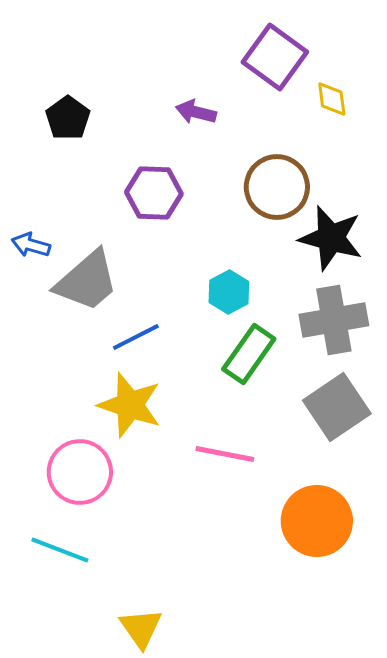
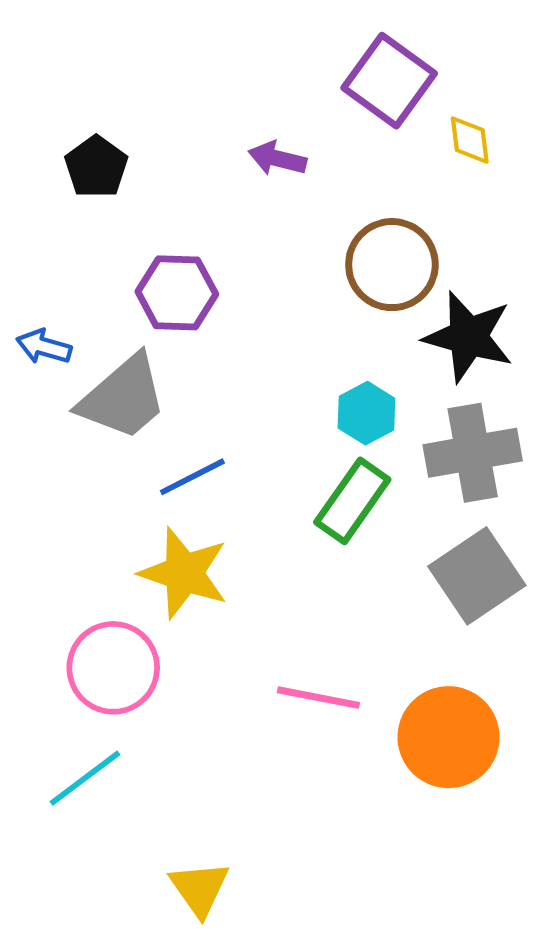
purple hexagon: (154, 193) -> (177, 293), moved
cyan hexagon: (229, 292) -> (366, 413), moved
pink line: (225, 454) -> (318, 698), moved
cyan line: (60, 550) -> (85, 778), turned -58

